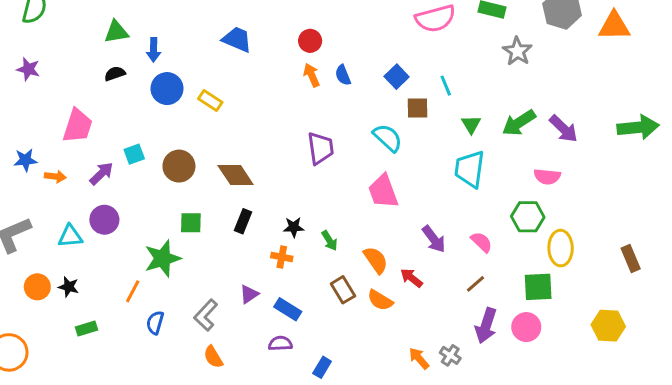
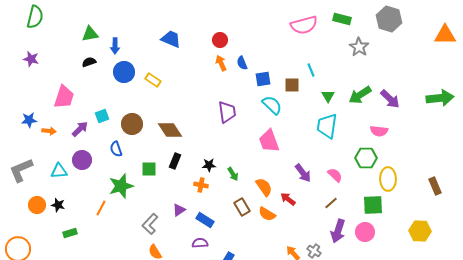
orange triangle: (614, 26) -> (445, 35), moved
blue square: (397, 77) -> (263, 79), moved, turned 35
green square: (191, 223) -> (149, 169), moved
blue semicircle: (155, 323) -> (116, 149), moved, turned -35

